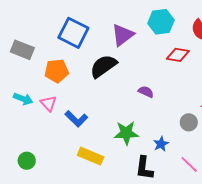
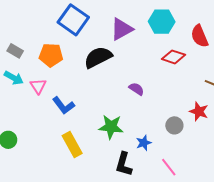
gray rectangle: (22, 50) -> (15, 51), moved, size x0.7
yellow rectangle: (91, 156) -> (72, 144), turned 30

